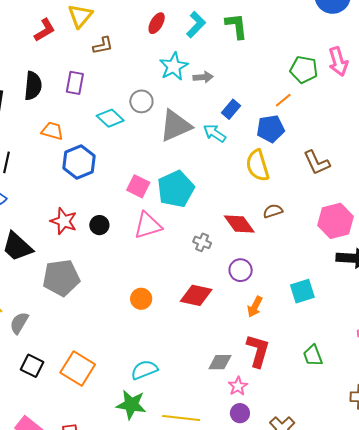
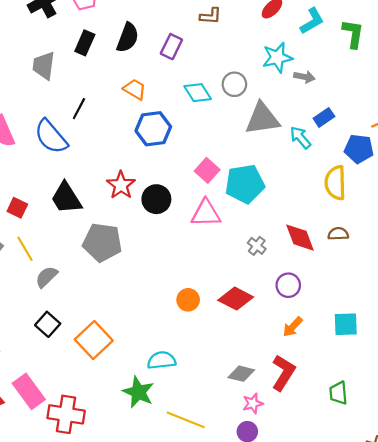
black circle: (99, 225) -> (156, 199), size x1.4
orange circle: (141, 299) -> (188, 300), moved

